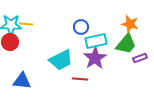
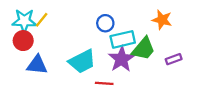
yellow line: (26, 24) -> (42, 20), turned -56
green trapezoid: (126, 44) -> (144, 49), moved
blue triangle: (22, 81) -> (37, 65), moved

